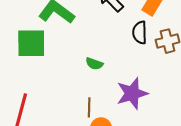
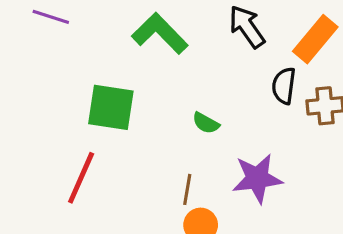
green square: (31, 43) -> (111, 107), moved

